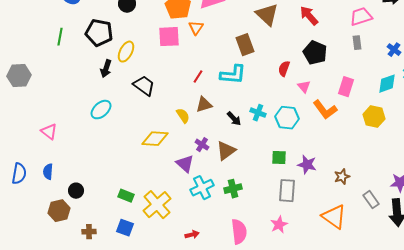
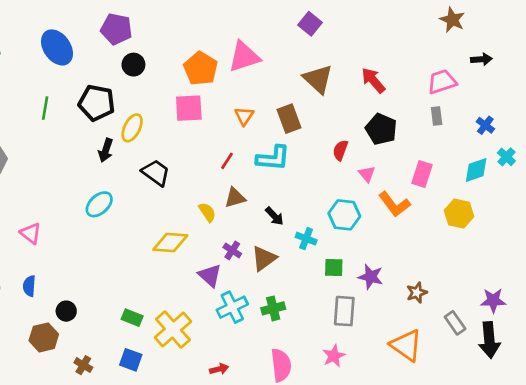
orange triangle: (196, 28) -> (244, 116), moved
cyan cross: (258, 113) -> (306, 239), moved
brown cross: (89, 232) -> (83, 365), turned 32

